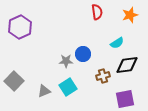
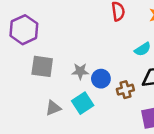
blue circle: (83, 54) -> (101, 79), moved
gray square: (14, 81) -> (42, 66), moved, turned -36

